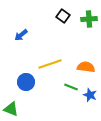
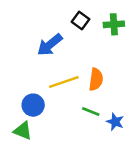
blue arrow: (21, 35) -> (50, 45), moved, size x1.5
orange semicircle: (86, 67) -> (96, 79), moved, turned 90
green triangle: (11, 109) -> (23, 131), moved

